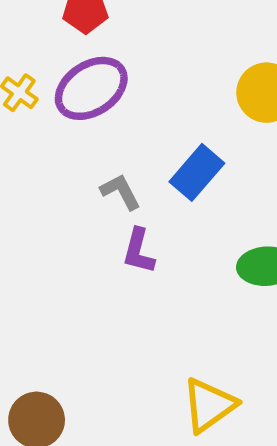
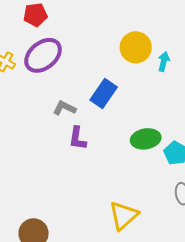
gray L-shape: (121, 192) -> (64, 108), turned -30

